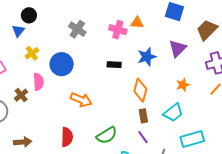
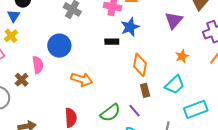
yellow cross: (32, 53) -> (11, 36), moved
blue star: (147, 57) -> (130, 27), moved
purple line: (143, 137) -> (134, 111), moved

